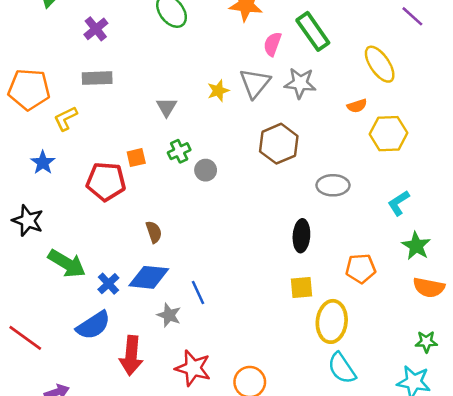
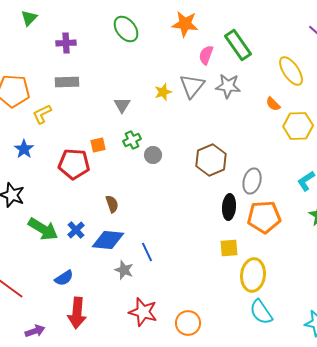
purple cross: (96, 29) -> (66, 43), turned 36
orange semicircle: (357, 106) -> (273, 104), turned 63
brown hexagon: (279, 144) -> (211, 160), moved
gray ellipse: (333, 185) -> (252, 181), moved, turned -75
orange pentagon: (361, 269) -> (264, 217), moved, size x1.4
blue cross: (108, 284) -> (76, 230), moved
blue semicircle: (93, 325) -> (64, 278), size x0.7
red arrow: (131, 356) -> (77, 313), moved

